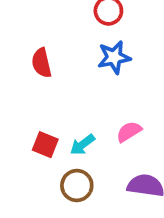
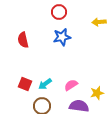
pink semicircle: (129, 132) -> (71, 85), moved

